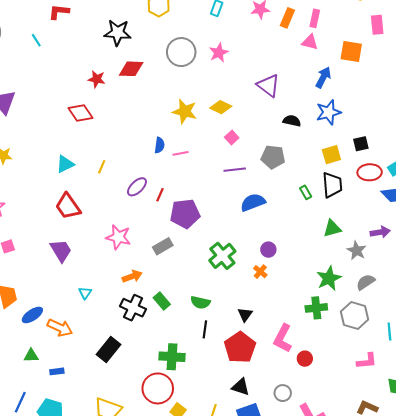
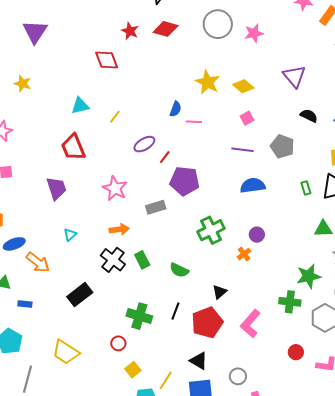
black line: (205, 329) -> (175, 311), moved
red circle: (305, 359) -> (296, 352), moved
red circle: (158, 388) -> (118, 343), size x0.5

